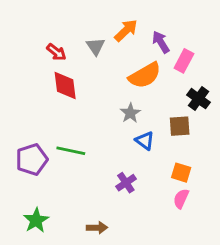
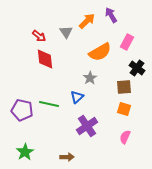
purple arrow: (161, 42) -> (111, 15), moved
blue triangle: (145, 141) -> (77, 97), moved, turned 40
purple pentagon: (32, 159) -> (22, 110), turned 30
orange square: (181, 173) -> (124, 109), moved
purple cross: (126, 183) -> (87, 126), size x1.5

